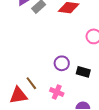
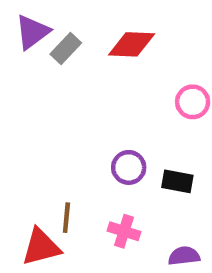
brown line: (31, 83) -> (66, 218), turned 48

